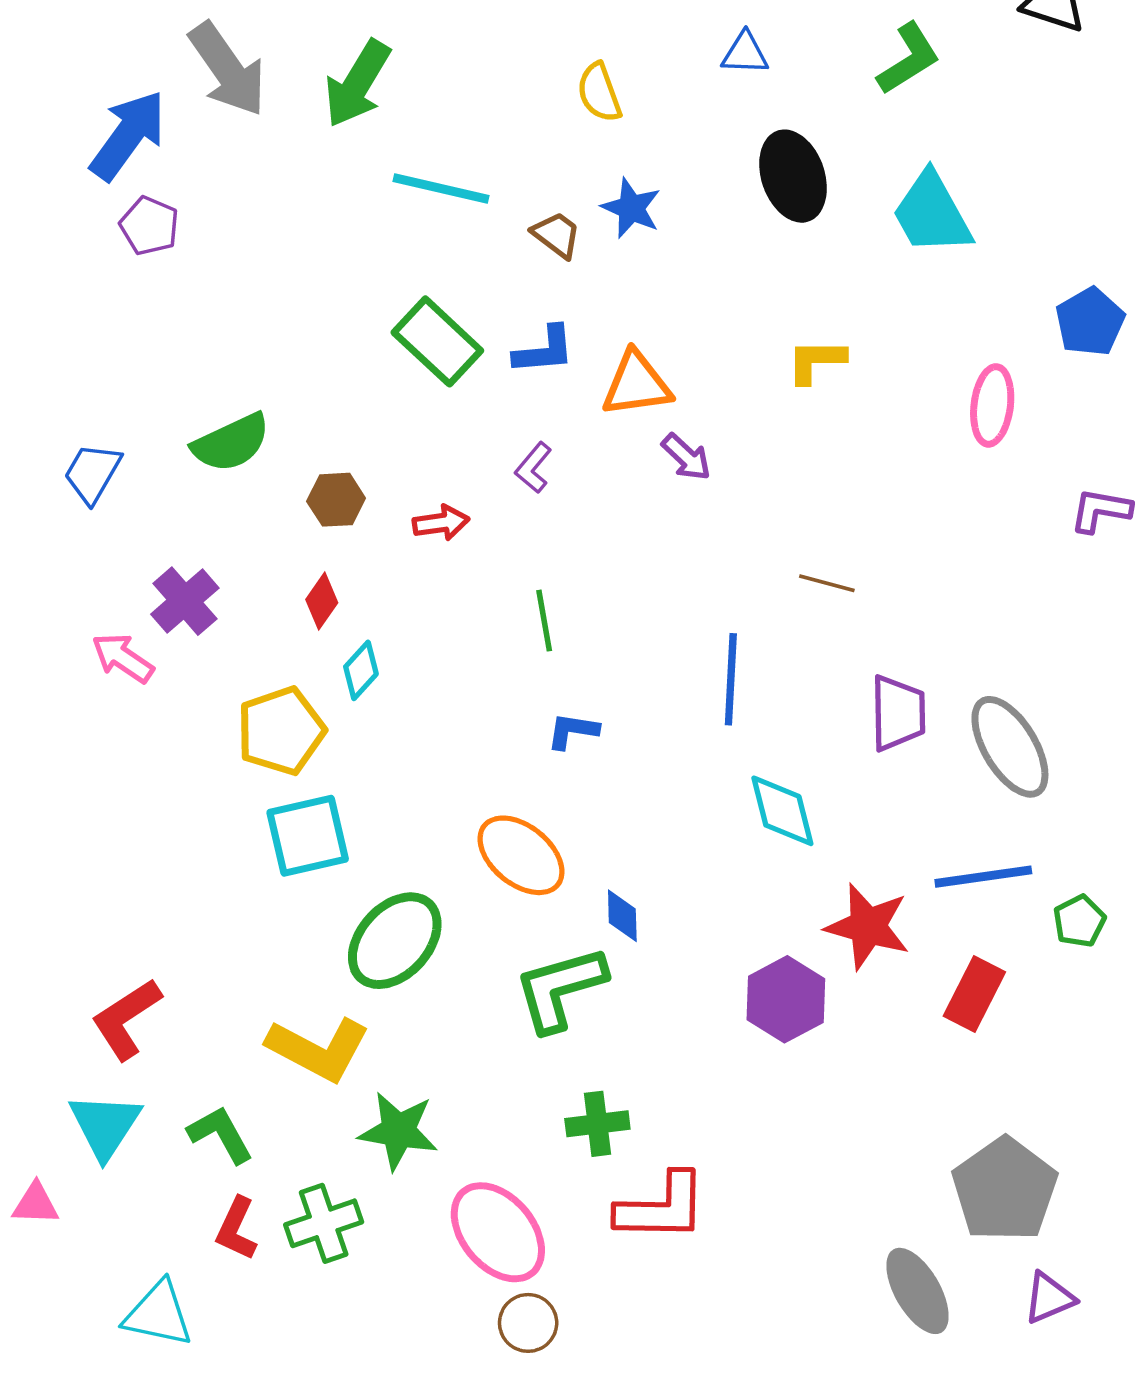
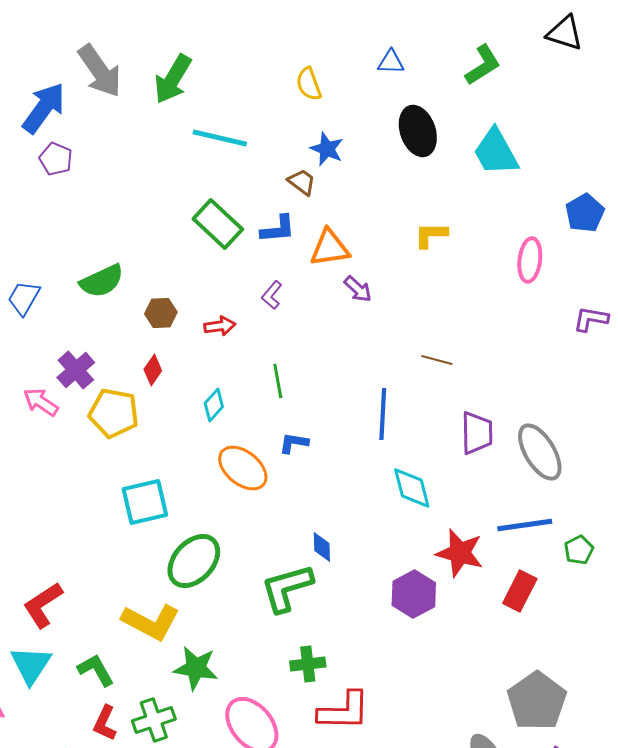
brown trapezoid: (557, 235) -> (302, 182), moved
cyan diamond: (361, 670) -> (214, 405), moved
yellow pentagon: (281, 731) -> (114, 413), moved, turned 30
orange ellipse: (521, 855) -> (243, 468), moved

